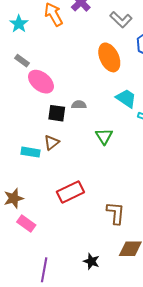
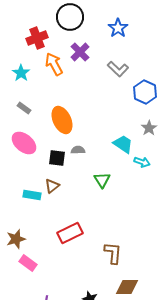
orange ellipse: (109, 57) -> (62, 120), moved
pink ellipse: (41, 82) -> (24, 143), moved

